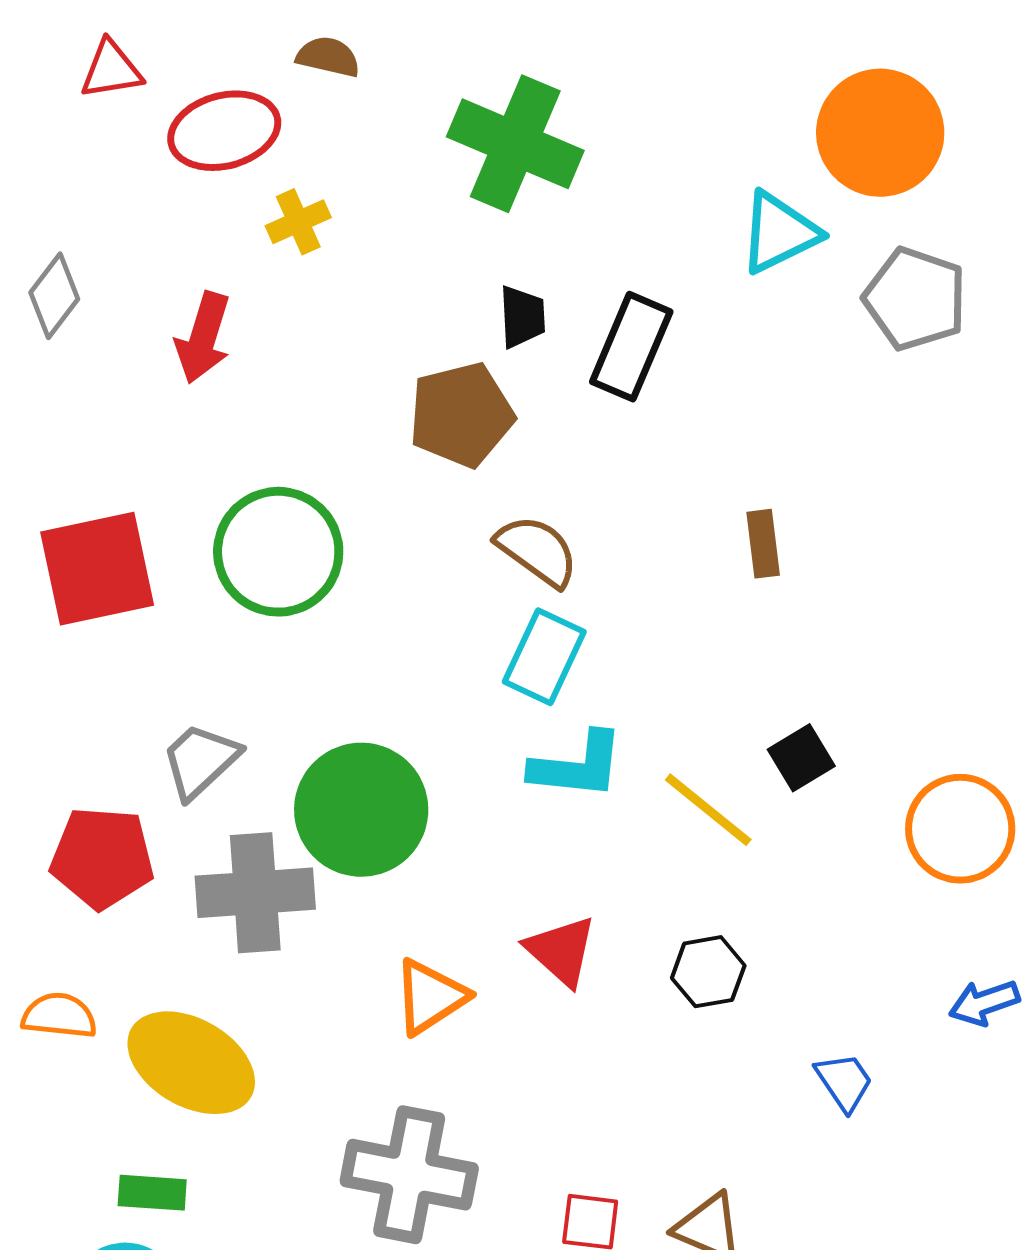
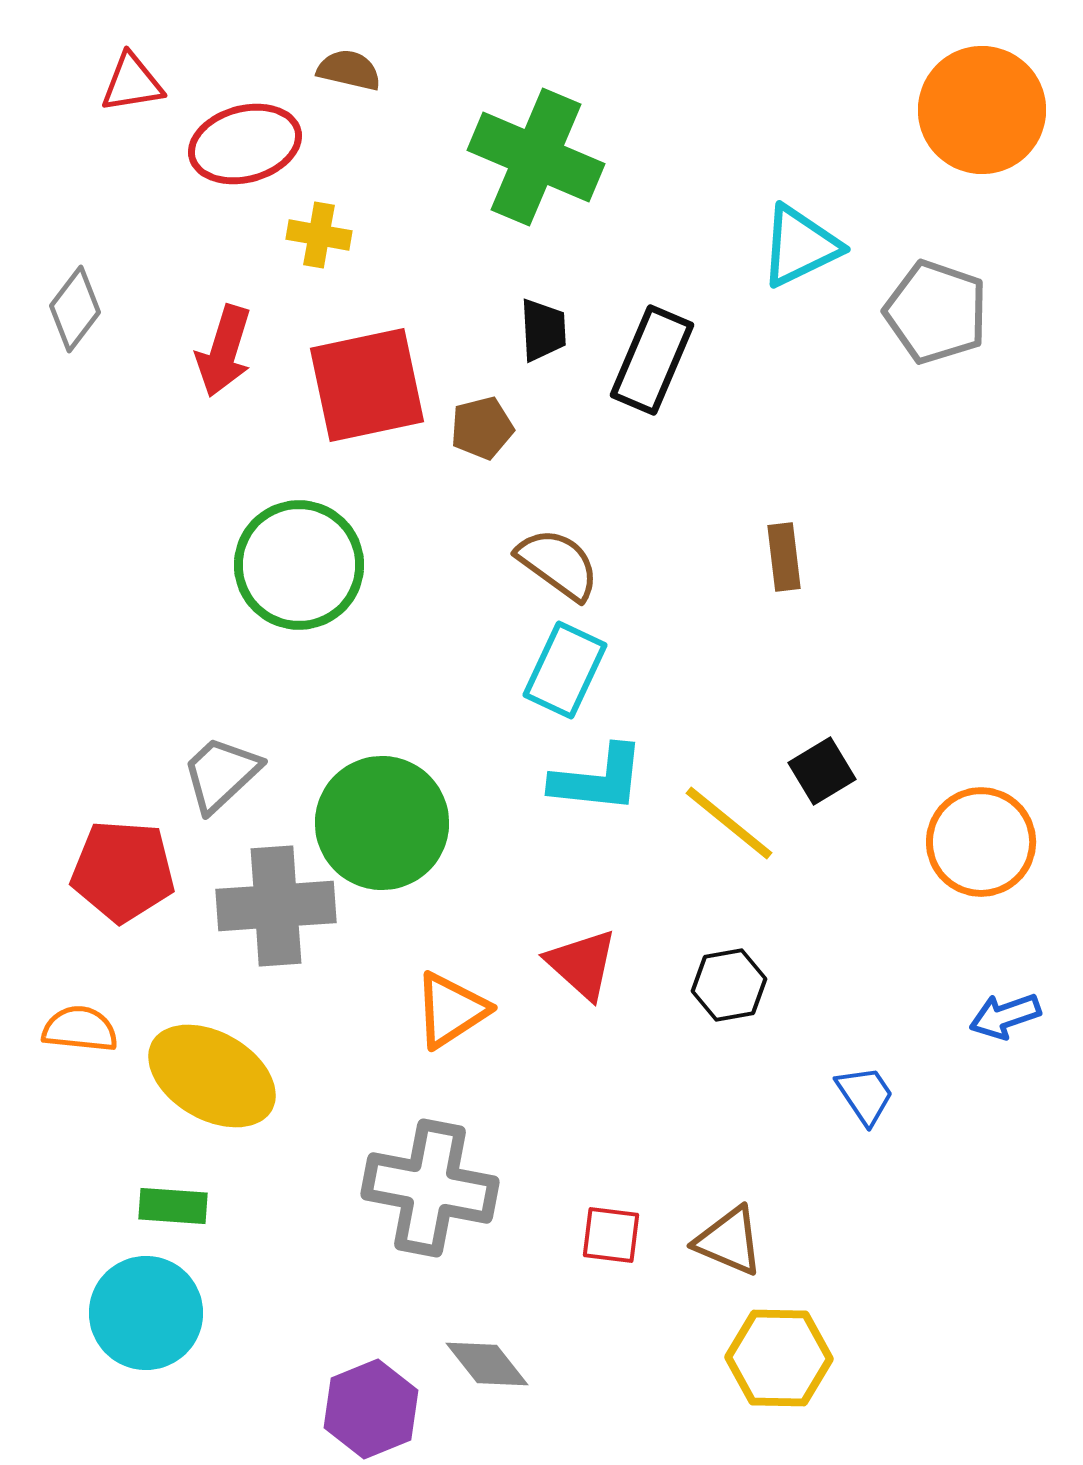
orange circle: (880, 133) -> (982, 110), moved
yellow cross: (298, 222) -> (319, 235), turned 34
brown pentagon: (461, 415) -> (482, 428), size x0.6
red square: (97, 569) -> (367, 385), moved

